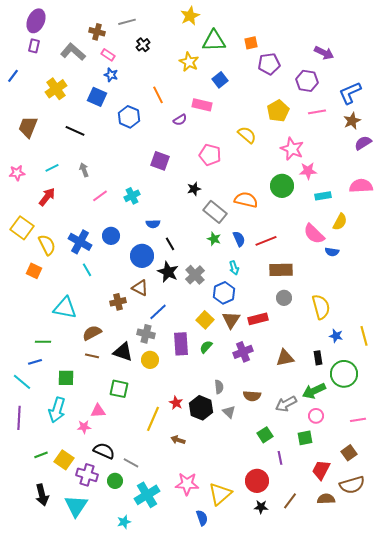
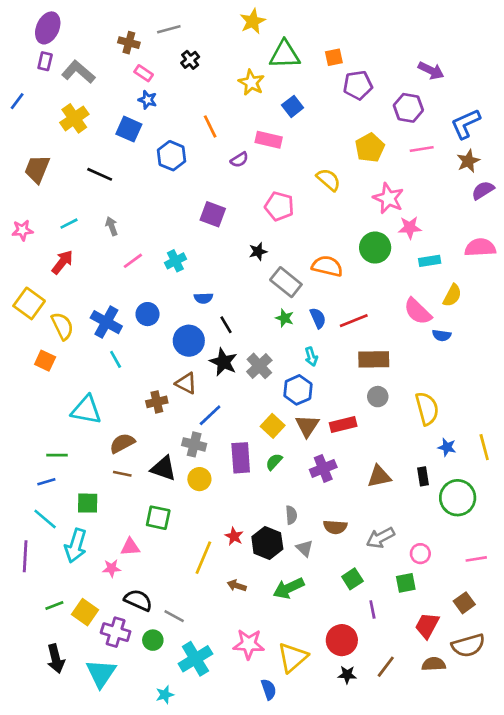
gray L-shape: (73, 52) -> (78, 72), moved
cyan line: (22, 382) -> (45, 519), moved
green arrow: (314, 391) -> (289, 588), moved

